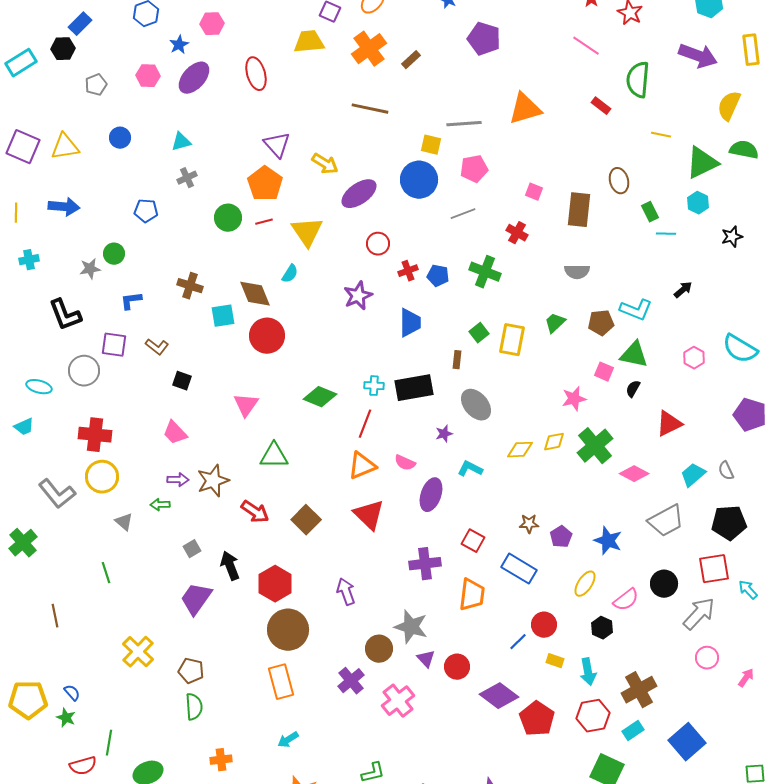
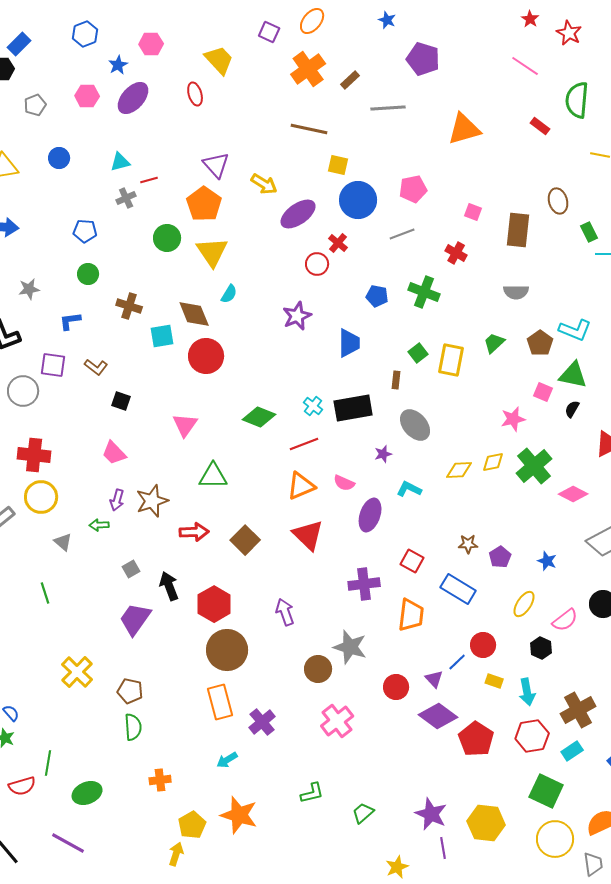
yellow trapezoid: (309, 42) -> (219, 60), moved, turned 52
red ellipse: (256, 74) -> (195, 94), size x0.7
gray line: (464, 124) -> (388, 108), moved
yellow square: (431, 145) -> (338, 165), moved
red line: (264, 222) -> (149, 180), moved
yellow triangle: (307, 232) -> (212, 252), moved
green circle: (114, 254) -> (88, 274), moved
red cross: (408, 271) -> (338, 243), moved, turned -30
brown pentagon: (601, 323) -> (540, 343), turned -30
cyan cross: (374, 386) -> (313, 406), turned 36
red line: (365, 424) -> (304, 444), turned 48
purple arrow: (178, 480) -> (117, 500), turned 105
red arrow: (255, 512) -> (194, 532), turned -36
blue star: (608, 541) -> (547, 561), size x0.7
purple triangle: (426, 659) -> (434, 679), moved
purple cross: (351, 681) -> (262, 722), moved

